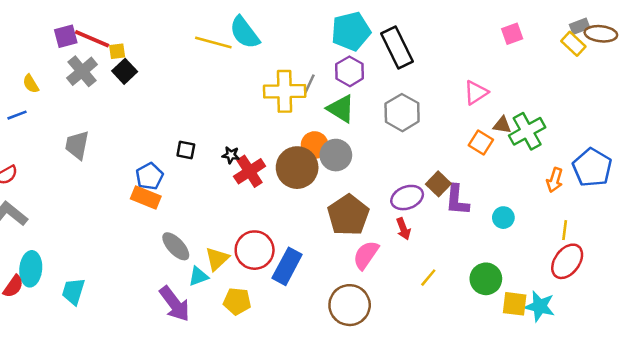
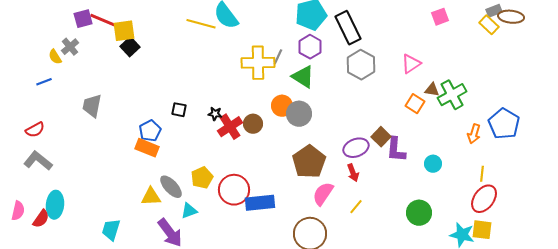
yellow square: (117, 51) -> (124, 31), size x1.6
gray cross: (82, 71) -> (70, 47), moved, size x0.7
gray hexagon: (402, 113) -> (361, 65), moved
brown circle: (297, 168) -> (253, 124), moved, size x0.6
yellow triangle: (217, 259) -> (151, 197), moved, turned 40
blue rectangle: (287, 266) -> (260, 203), turned 56
yellow line: (428, 278) -> (356, 207), moved
cyan trapezoid: (73, 291) -> (111, 230), moved
yellow pentagon: (237, 301) -> (202, 178), moved, turned -30
yellow square: (515, 304) -> (482, 230), moved

